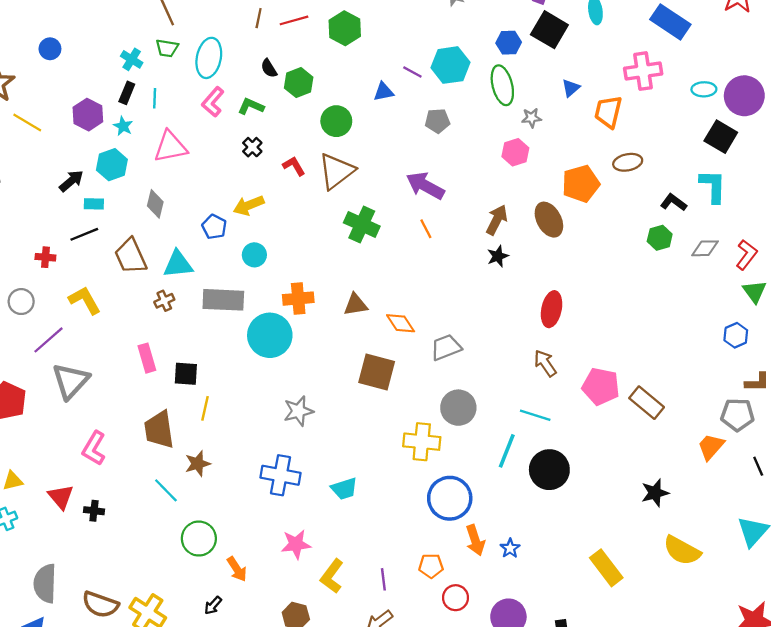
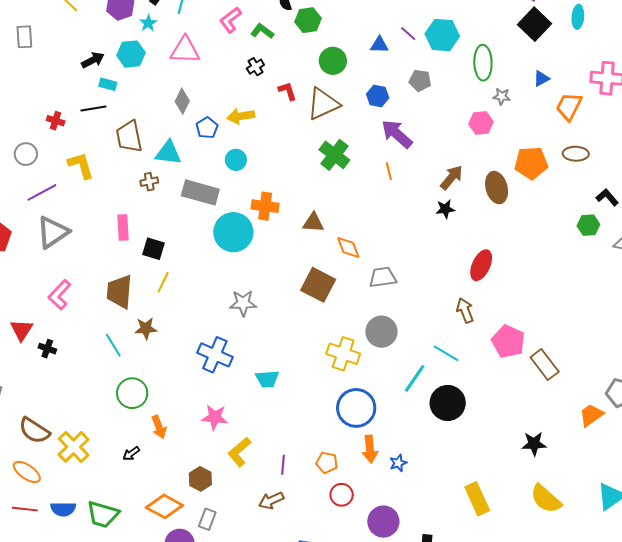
blue hexagon: (509, 43) -> (378, 96), moved
gray diamond: (155, 204) -> (182, 101), moved

